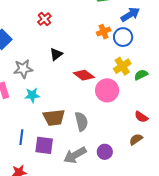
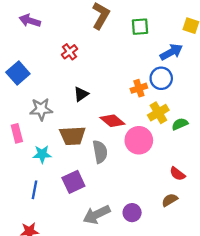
orange cross: (104, 32) -> (139, 88), moved
cyan star: (32, 95) -> (42, 154), moved
brown trapezoid: (54, 118) -> (72, 136), moved
gray semicircle: (81, 121) -> (100, 152), moved
purple square: (44, 145) -> (73, 182), moved, turned -36

